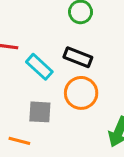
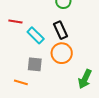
black rectangle: (78, 57) -> (61, 30), turned 42

